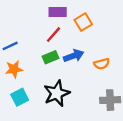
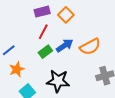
orange semicircle: (102, 64) -> (90, 47), size x1.5
black star: (57, 93) -> (58, 81), turned -30

